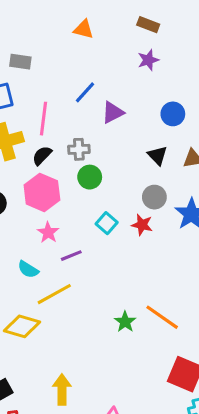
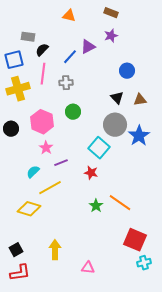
purple triangle: (113, 112) -> (88, 47), moved
gray cross: (79, 149) -> (66, 83), moved
black semicircle: (42, 156) -> (42, 50), moved
gray circle: (154, 197) -> (115, 125), size x1.5
cyan square: (107, 223) -> (99, 148), moved, size x1.5
red star: (142, 225) -> (91, 173), moved
cyan semicircle: (28, 269) -> (33, 172), turned 104

